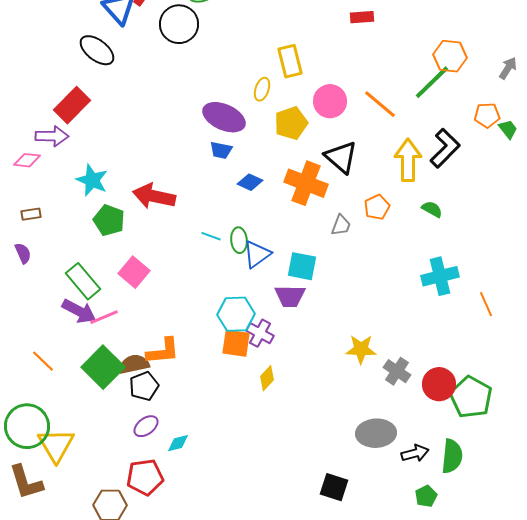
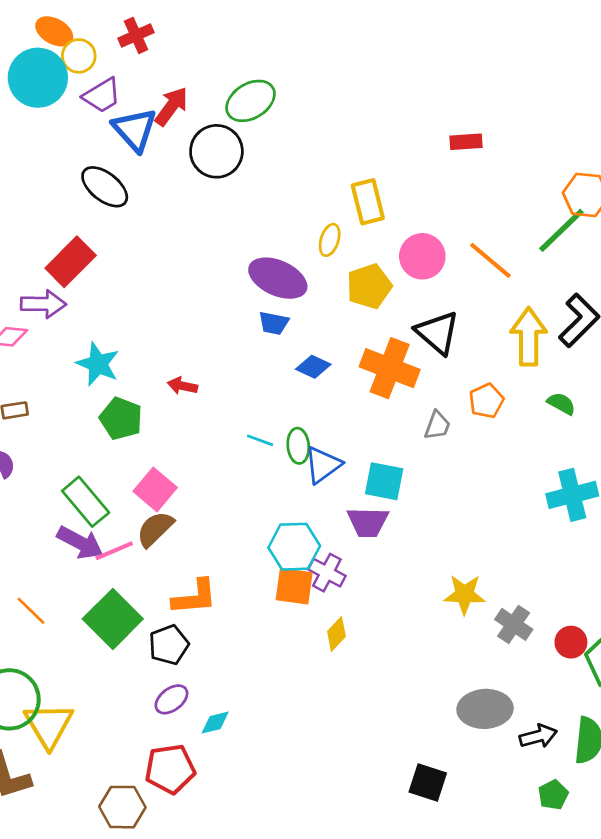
red arrow: (154, 196) -> (182, 386), size x0.5
brown semicircle: (134, 364) -> (155, 529), moved, turned -32
red circle: (439, 384) -> (571, 642), size x0.7

